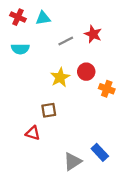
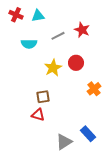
cyan semicircle: (20, 49) -> (29, 44), moved
orange cross: (107, 89) -> (94, 89), moved, turned 32
red triangle: (33, 133) -> (38, 115), moved

